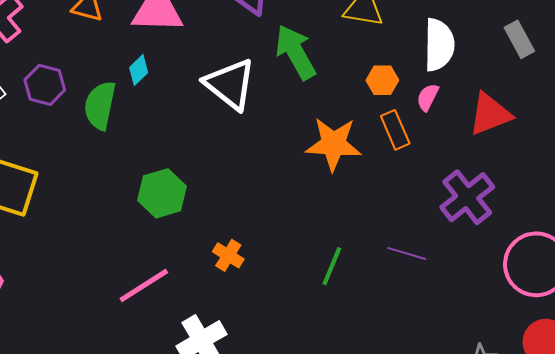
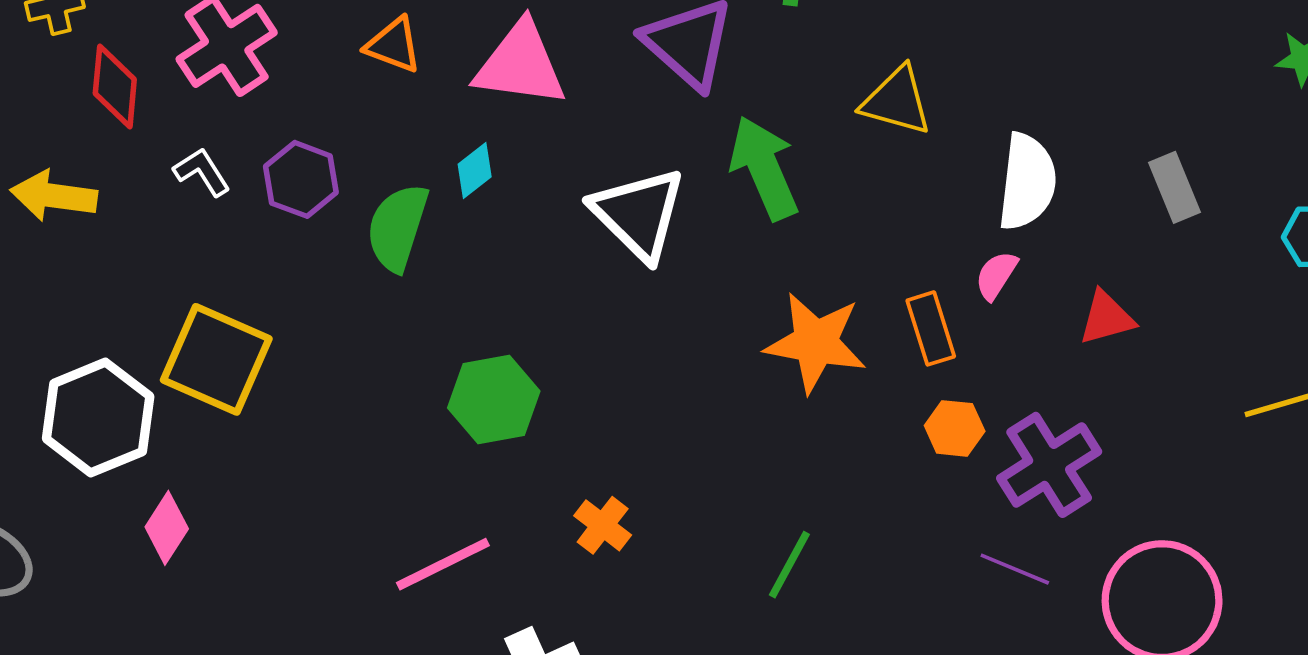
orange hexagon: (382, 80) -> (955, 428), moved
red triangle: (490, 114) -> (1107, 318), size x0.7
purple line: (407, 253) -> (1015, 569), moved

